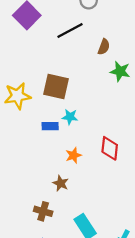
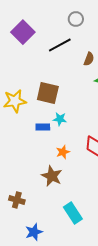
brown star: (61, 183) -> (52, 176), size x1.5
brown cross: (43, 211) -> (17, 200), moved

